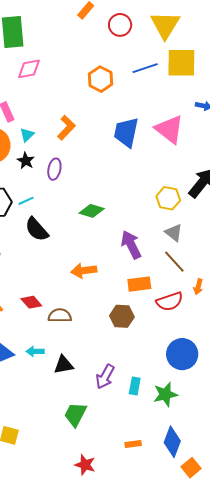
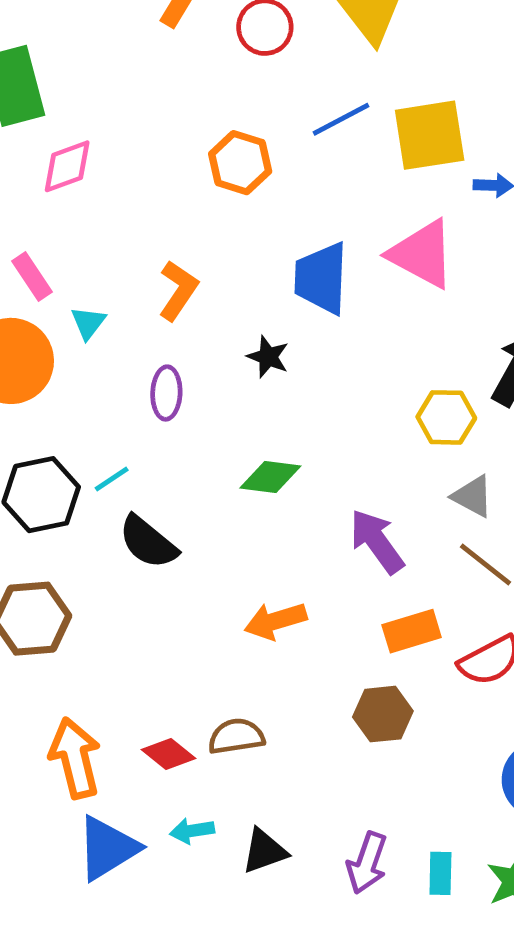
yellow square: (181, 63) -> (430, 135), moved
black star: (26, 161) -> (268, 357), moved
red diamond: (31, 302) -> (168, 754), moved

